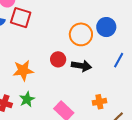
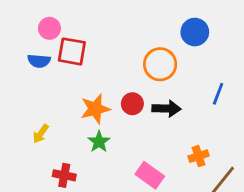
blue circle: (106, 27) -> (195, 32), moved
orange star: (23, 70) -> (95, 109), moved
green star: (27, 99) -> (99, 142), moved

